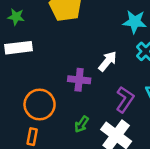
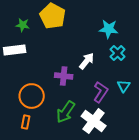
green star: (16, 17) -> (23, 25), moved
green arrow: (82, 124) -> (66, 112), size x1.6

